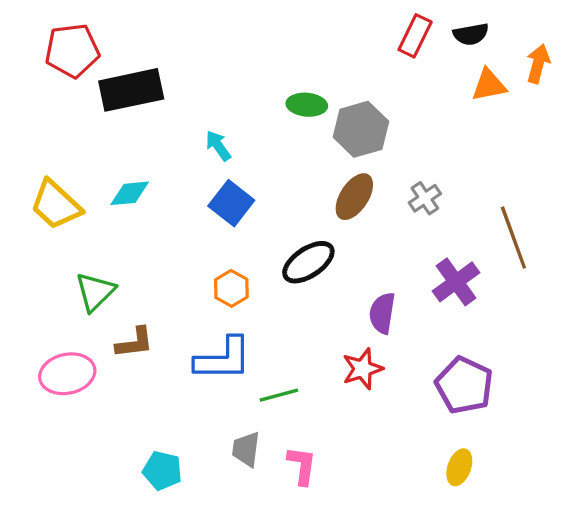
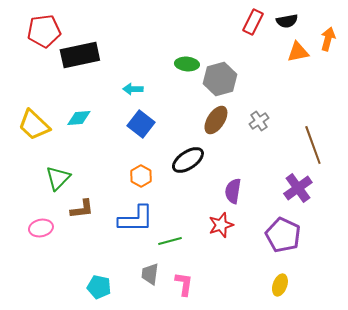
cyan arrow: (218, 146) -> (133, 89), turned -54
purple cross: (456, 282) -> (298, 188), moved
pink ellipse: (67, 374) -> (41, 228), size x0.7

